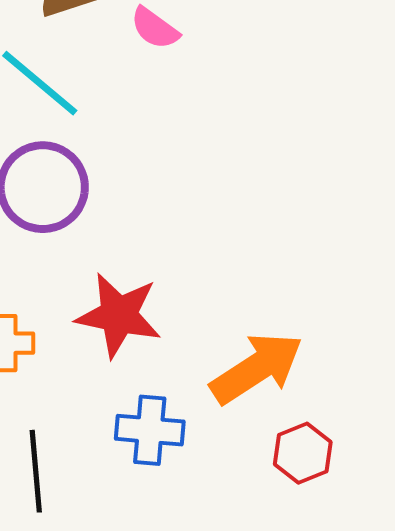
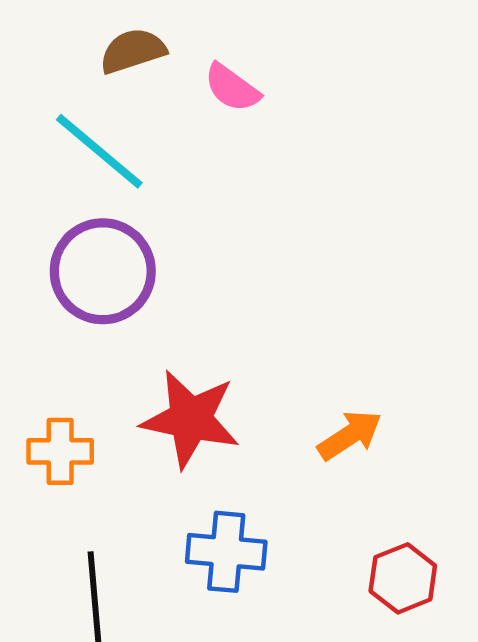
orange arrow: (257, 368) -> (350, 435), moved, size x0.6

